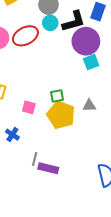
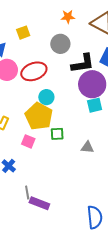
cyan circle: (50, 23) -> (46, 97), moved
yellow pentagon: (61, 115) -> (39, 116), moved
gray line: (35, 159) -> (27, 193), turned -32

